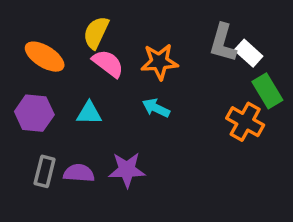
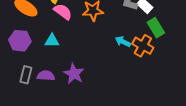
cyan arrow: (156, 108) -> (123, 42), moved
purple star: (127, 170) -> (74, 74), turned 30

